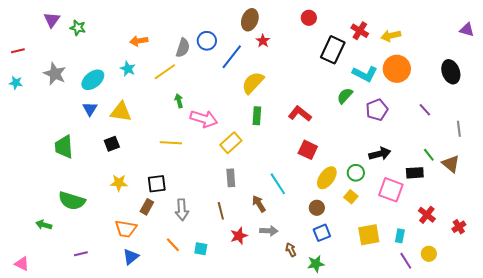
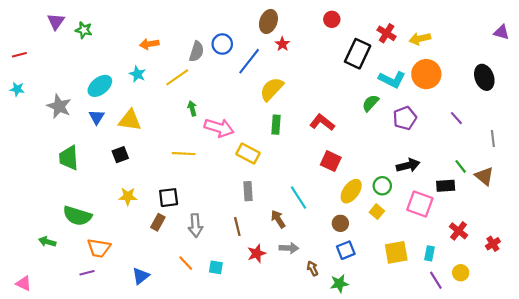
gray star: (55, 74) -> (59, 106), moved
yellow rectangle: (231, 143) -> (248, 154), turned 70
orange trapezoid: (126, 229) -> (99, 248), moved

